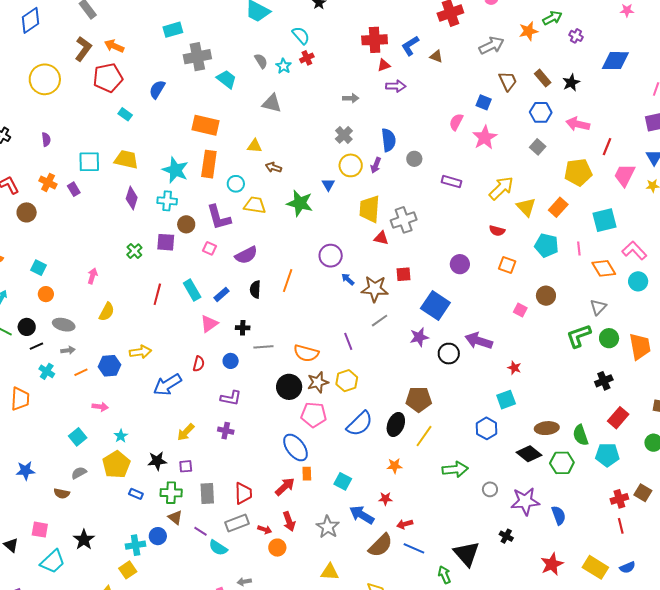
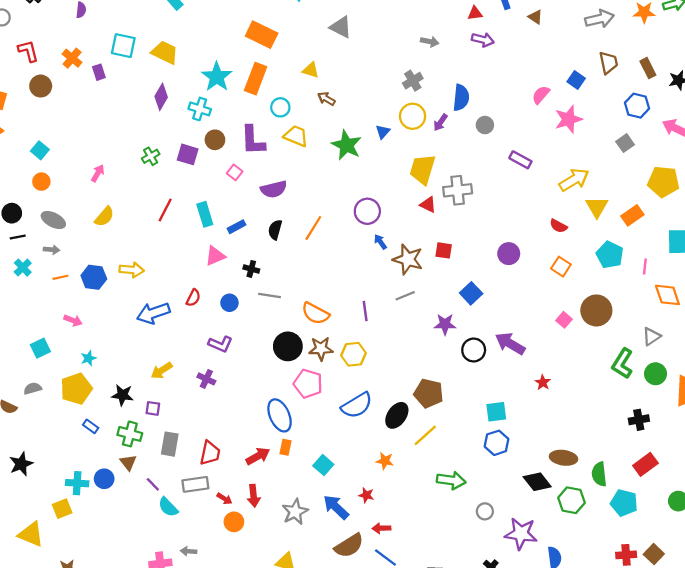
brown circle: (546, 296) -> (596, 310), size x1.4
blue square: (435, 305) -> (471, 293), size x0.7
green L-shape: (579, 336) -> (622, 363), turned -52
cyan square: (506, 400) -> (496, 412), moved

